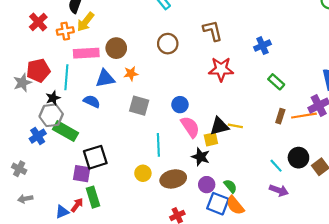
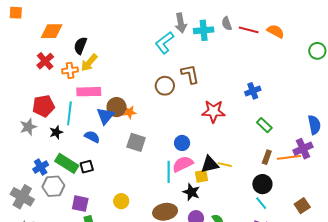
brown L-shape: (213, 31) -> (190, 74), moved
brown circle: (116, 48) -> (117, 107), moved
blue triangle: (105, 78) -> (105, 116), turned -42
gray star: (22, 83) -> (28, 127), moved
blue circle: (180, 105) -> (182, 143), moved
gray hexagon: (51, 115) -> (53, 186), moved
pink semicircle: (190, 127) -> (183, 164), turned -85
cyan line: (158, 145) -> (169, 172), moved
black square: (95, 157) -> (87, 167), moved, size x0.6
black circle: (298, 158) -> (262, 184), moved
gray cross: (19, 169) -> (22, 197), size x1.6
yellow circle: (143, 173) -> (121, 201), moved

